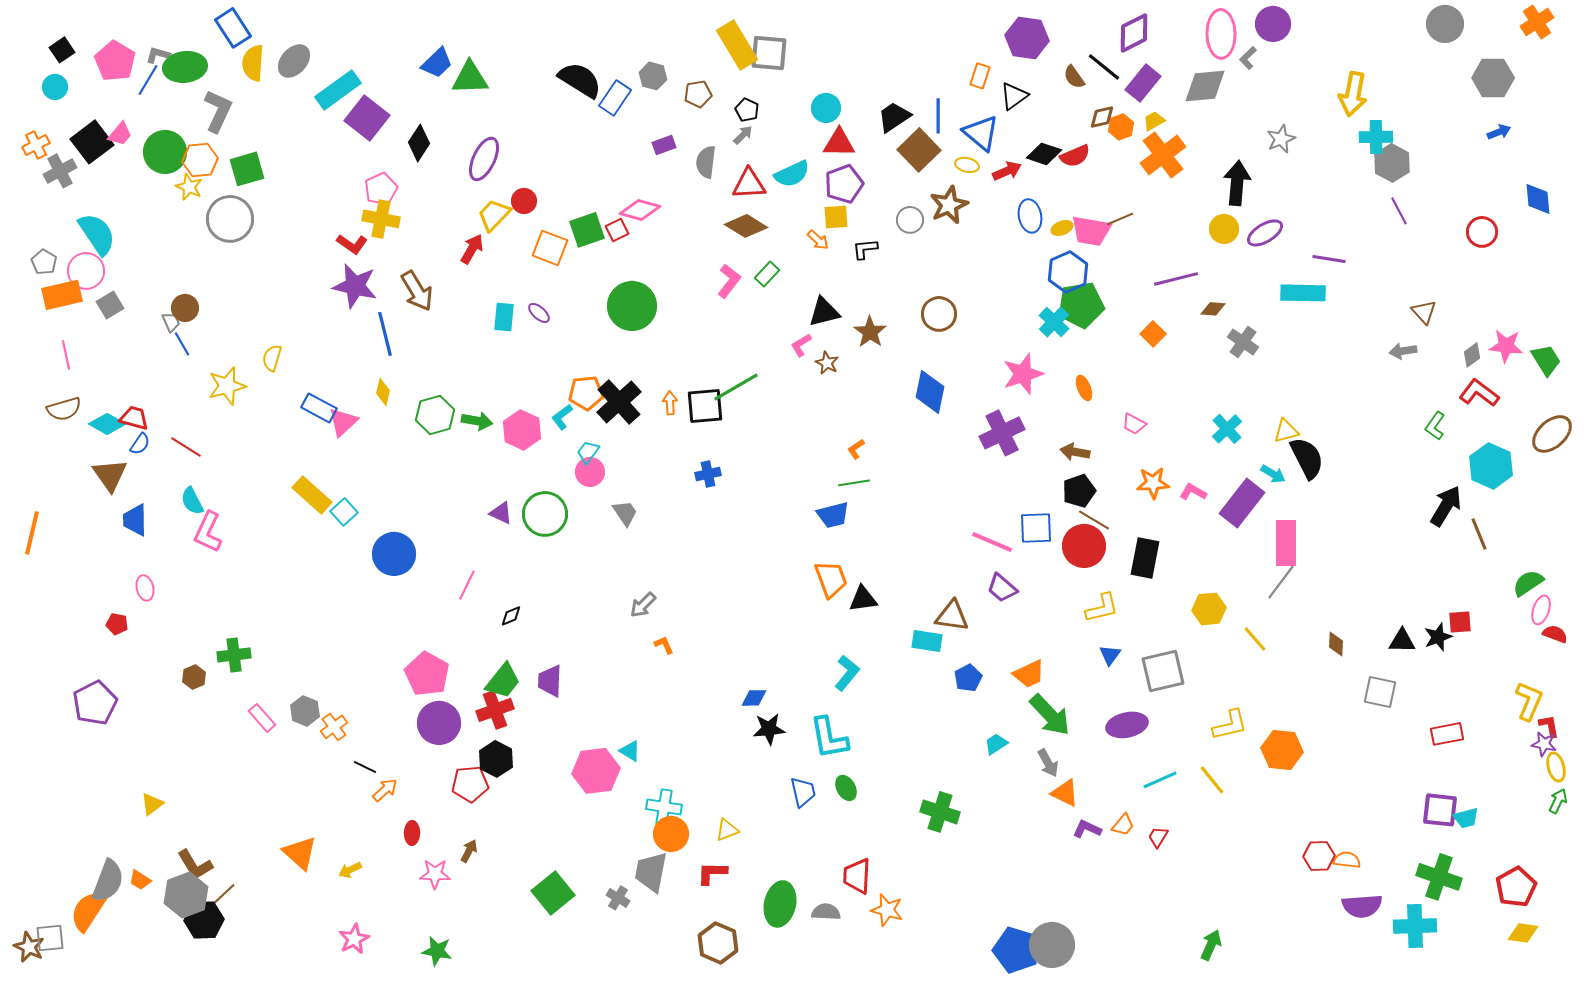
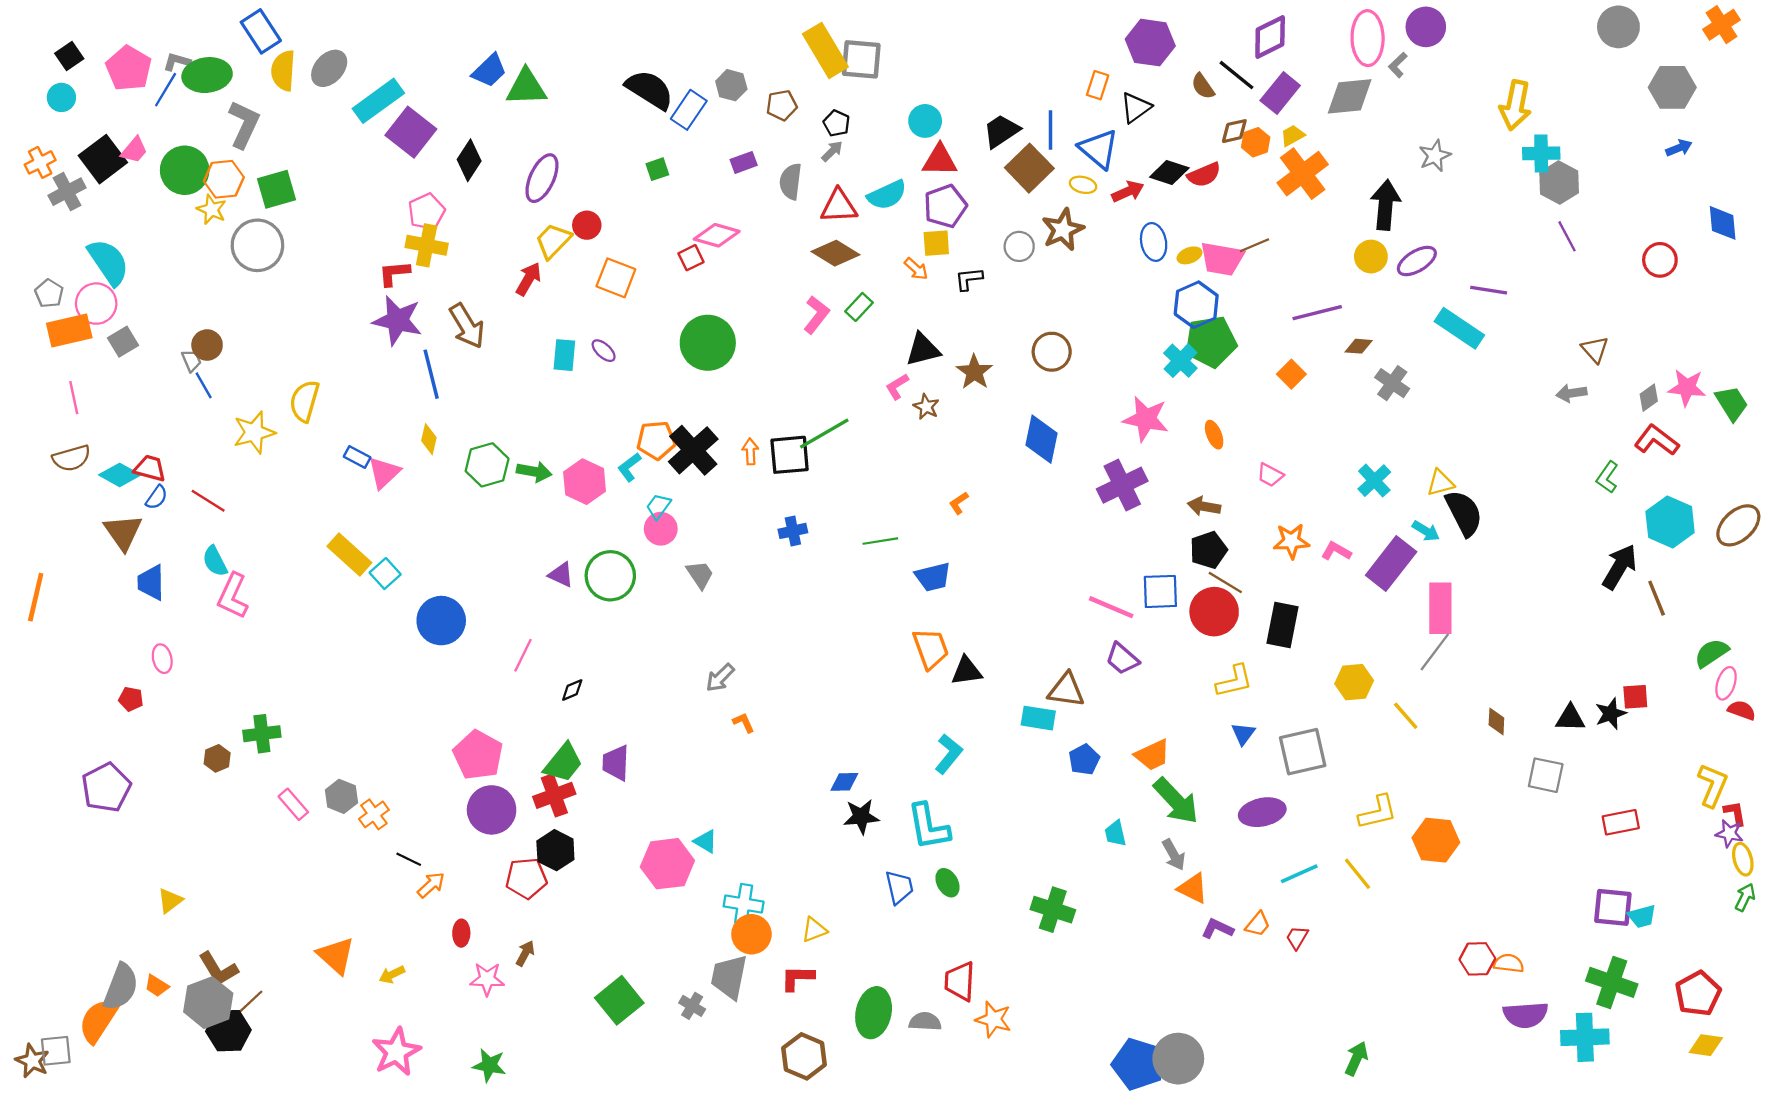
green square: (587, 230) -> (657, 169), moved, size x0.6
red L-shape: (352, 244) -> (394, 273), turned 140
cyan rectangle: (1303, 293) -> (1459, 328), turned 33
yellow semicircle: (272, 358) -> (304, 401), size x1.4
pink star: (1023, 374) -> (1146, 419), turned 30
blue rectangle: (319, 408) -> (357, 457), size x0.7
brown ellipse: (1552, 434) -> (1738, 525), moved
green line: (854, 483) -> (880, 541), moved
cyan trapezoid: (996, 744) -> (1116, 833), turned -70
pink star: (354, 939) -> (396, 1052), size x1.4

